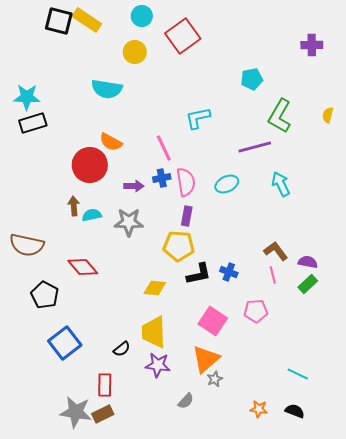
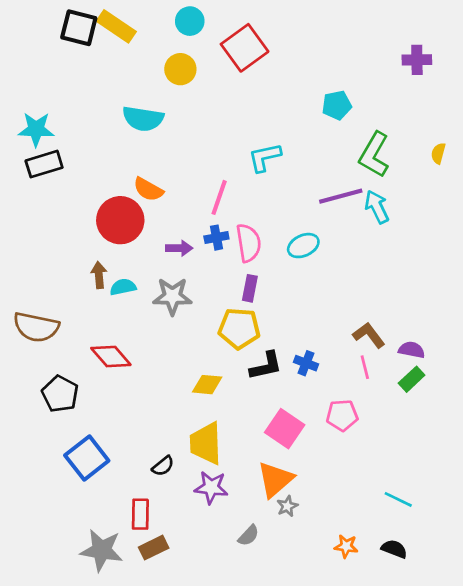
pink line: (164, 148) -> (219, 197), turned 44
cyan arrow: (281, 184) -> (377, 207), moved
brown rectangle: (103, 414) -> (154, 548), moved

